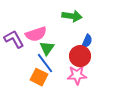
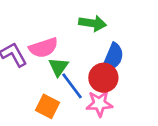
blue semicircle: (87, 41) -> (113, 57), size x1.5
blue line: (45, 63) -> (72, 86), moved

